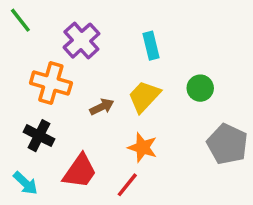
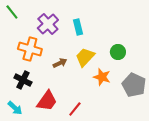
cyan rectangle: (151, 46) -> (78, 27), moved
orange star: (143, 147) -> (102, 77), moved

